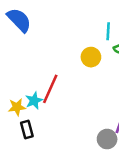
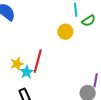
yellow star: (17, 107) -> (17, 64), moved

